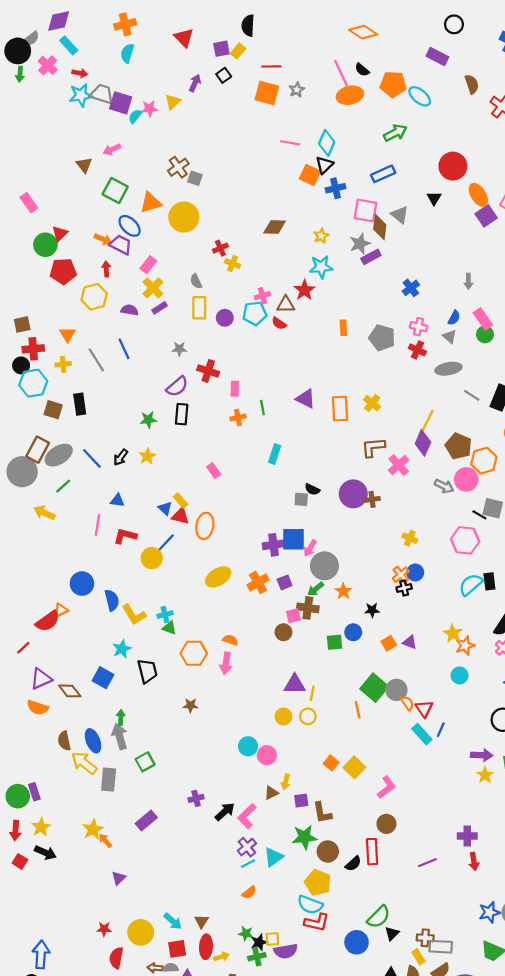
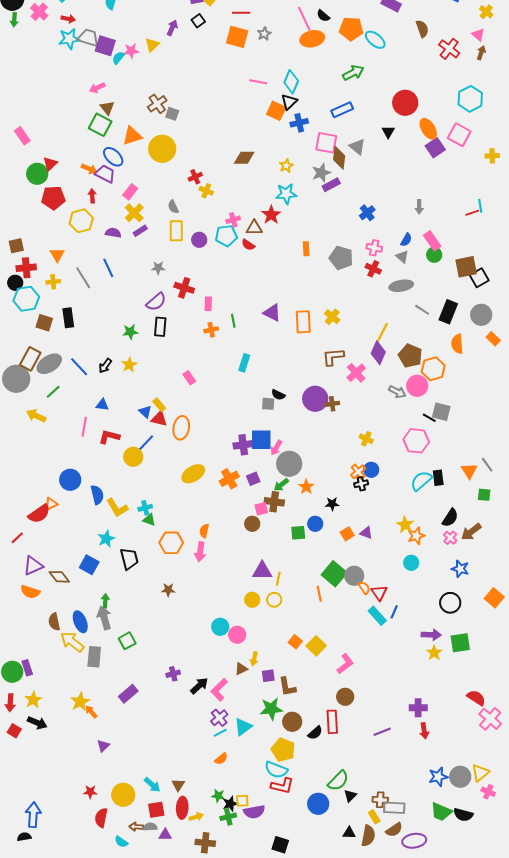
brown triangle: (84, 165) -> (107, 108), moved
orange semicircle: (230, 640) -> (204, 531), turned -96

